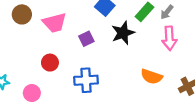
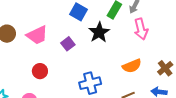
orange semicircle: (152, 77) -> (132, 66), turned -30
blue cross: (86, 80) -> (90, 83), moved

